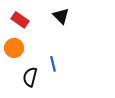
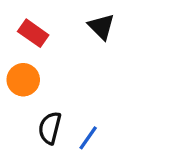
blue line: (53, 64) -> (88, 138), moved, turned 49

